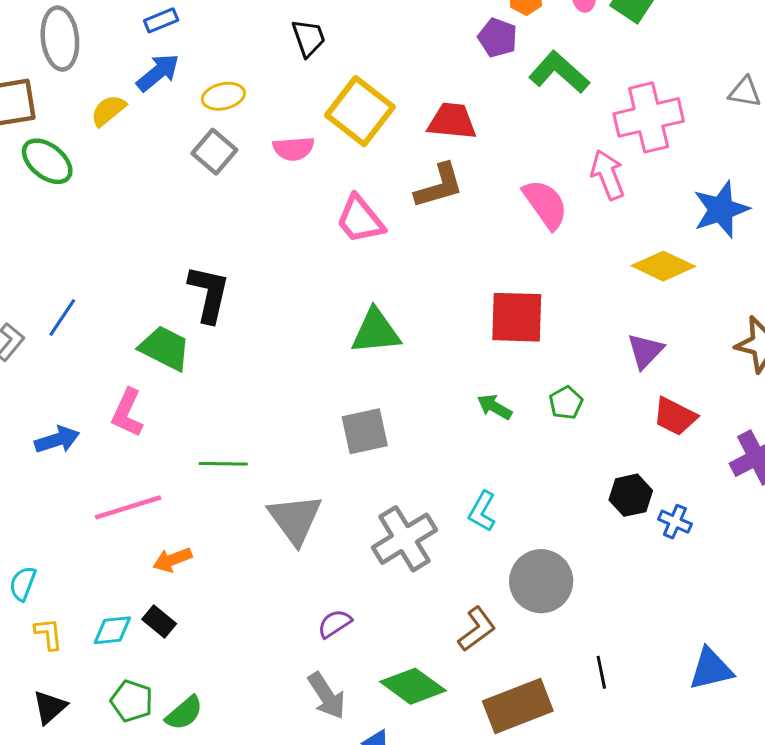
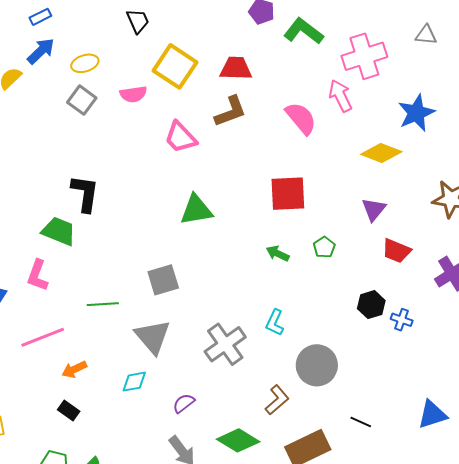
gray square: (365, 431) -> (163, 280), moved
cyan diamond: (112, 630) -> (134, 382), moved
black line: (601, 672) -> (361, 422), turned -50

